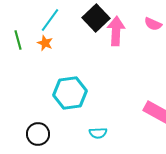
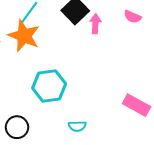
pink arrow: (116, 31) -> (95, 24), size x0.7
orange star: (45, 43) -> (24, 36), size x2.0

